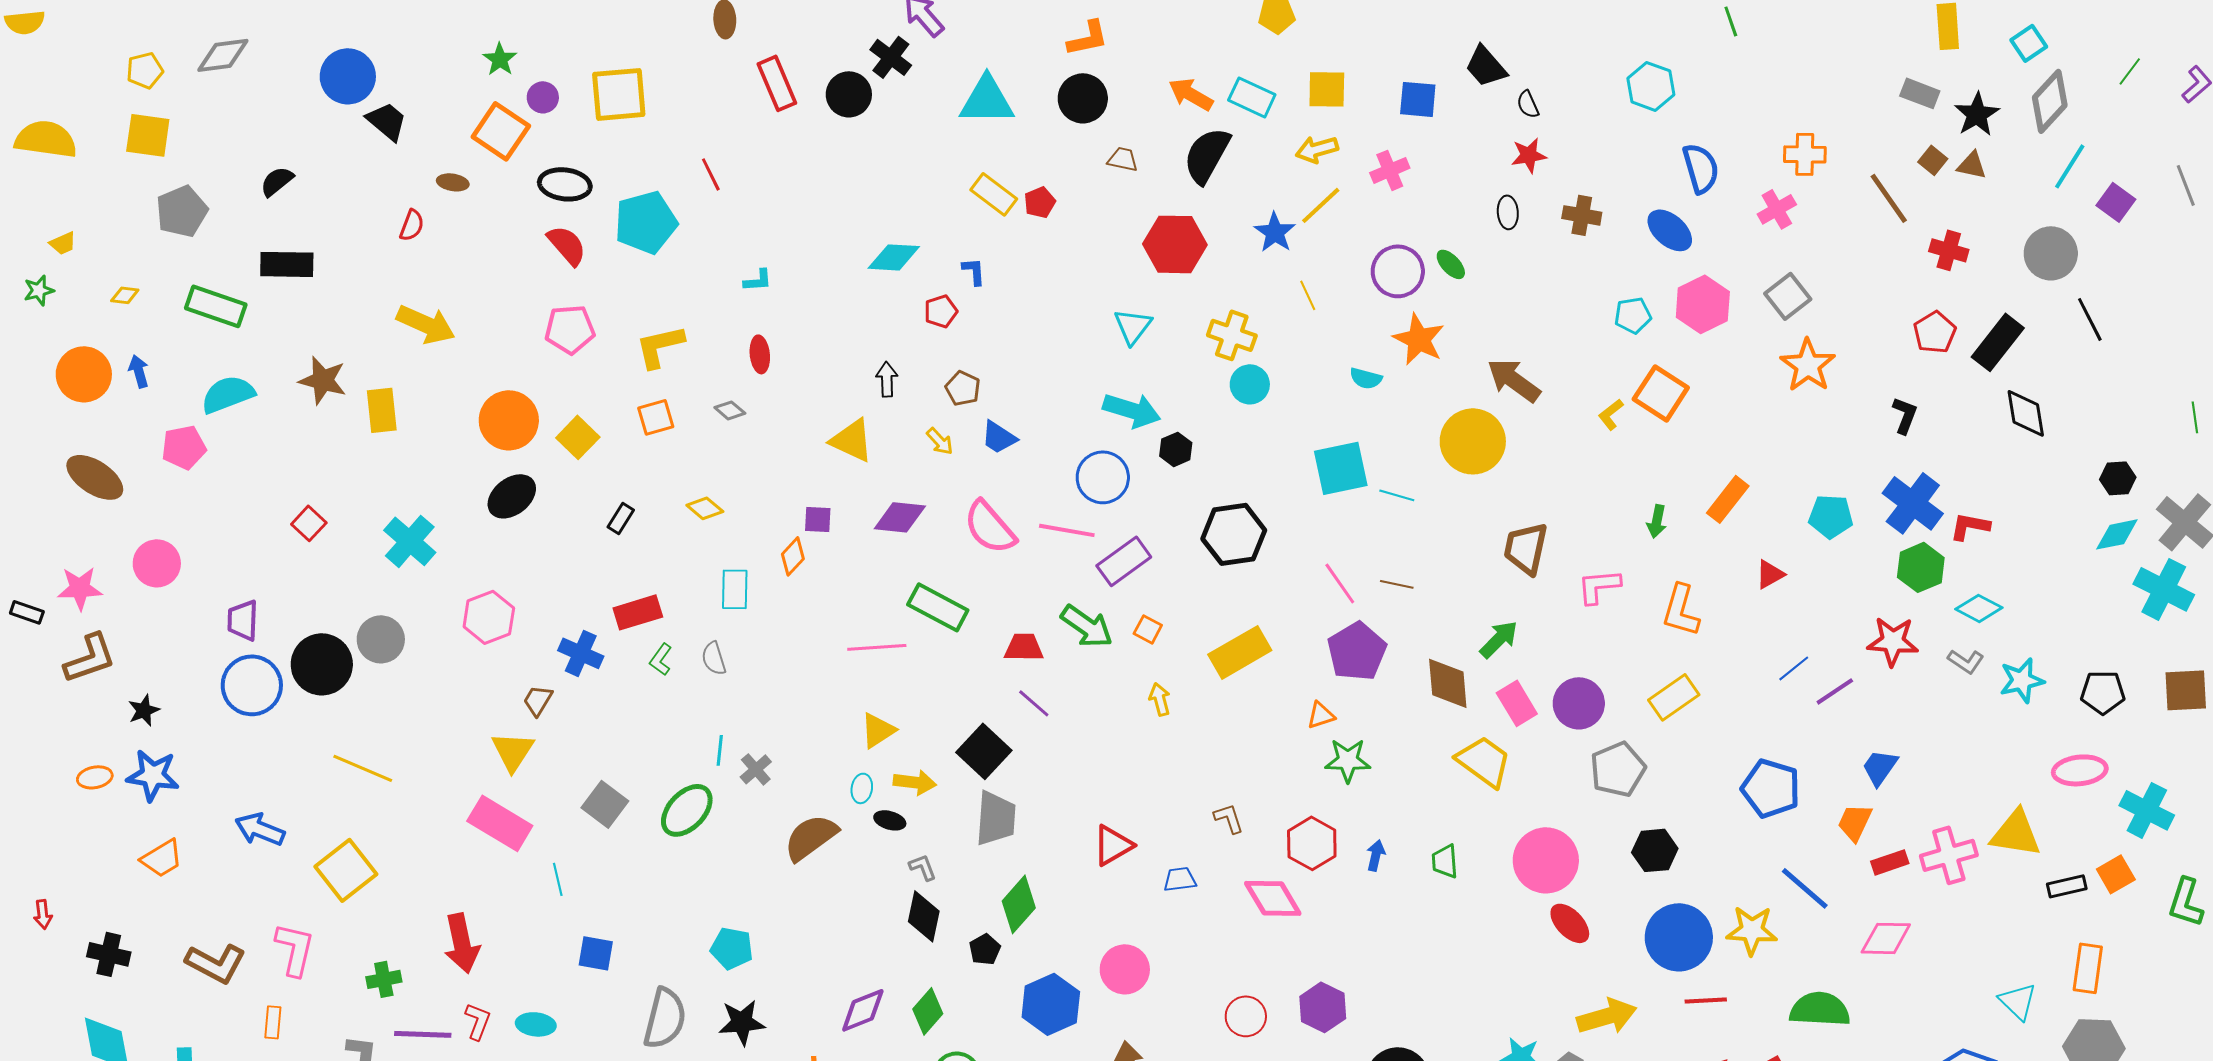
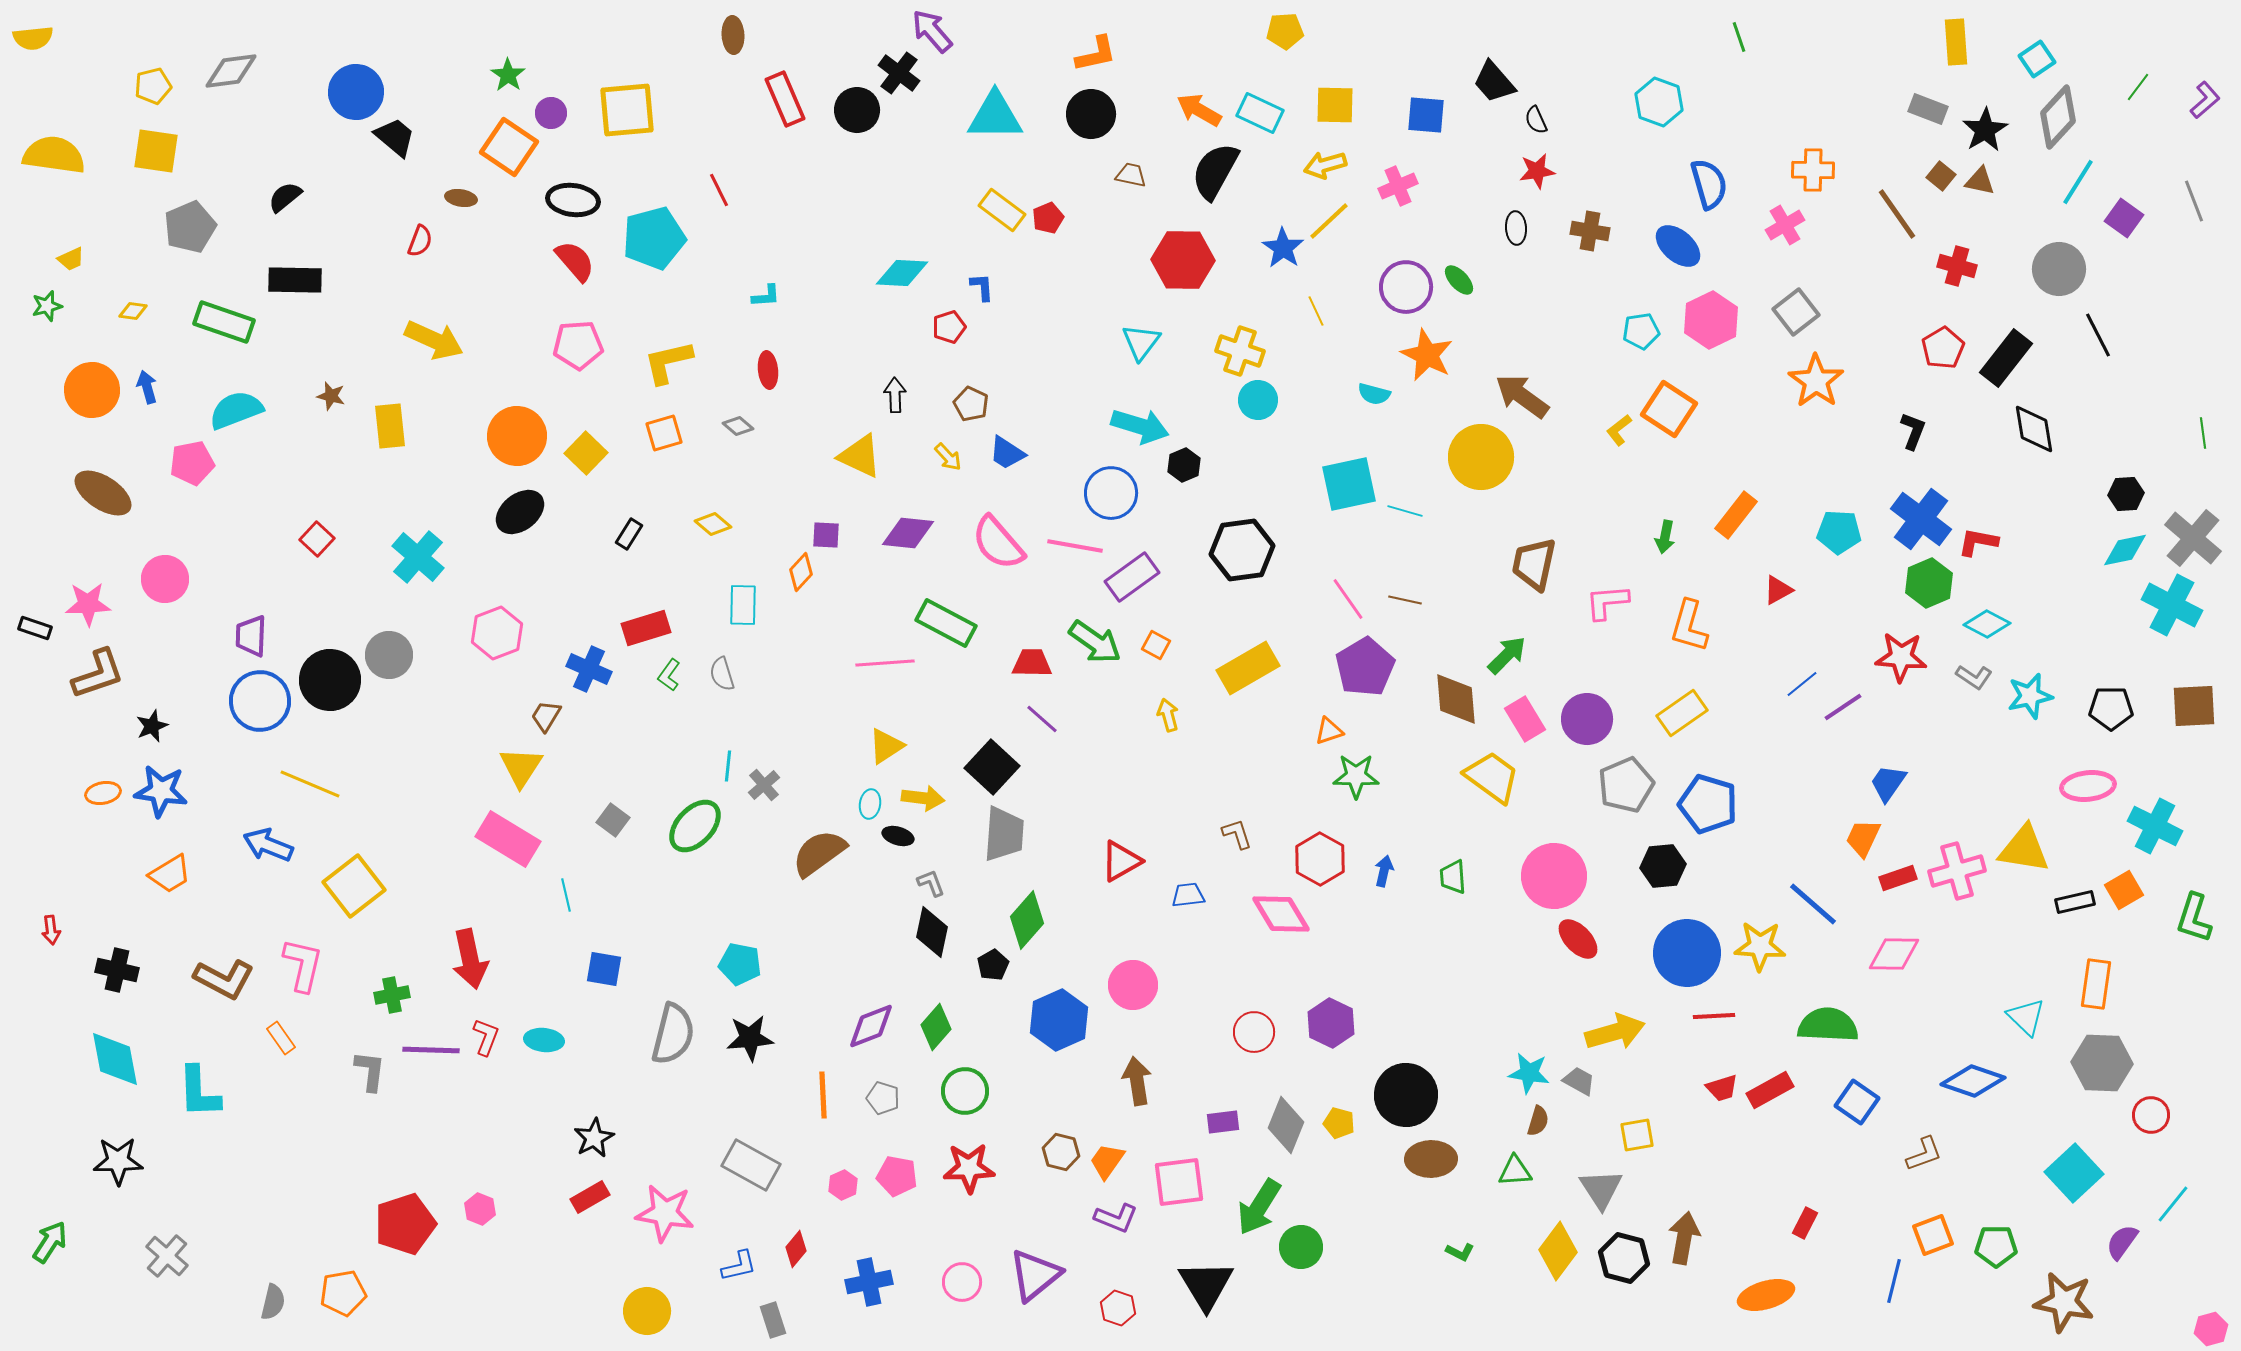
brown star: (323, 380) -> (331, 396), size x0.6
yellow line: (363, 768) -> (310, 784), moved
blue pentagon: (1771, 788) -> (1708, 804), moved
gray square: (605, 804) -> (613, 820), size x0.7
orange rectangle: (273, 1022) -> (281, 1038), turned -40

